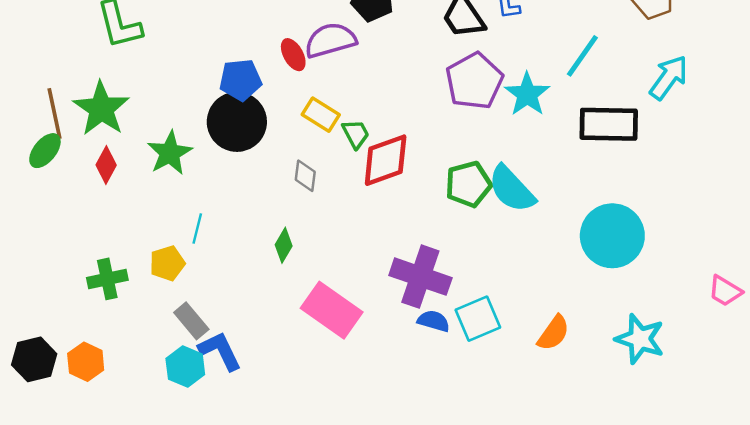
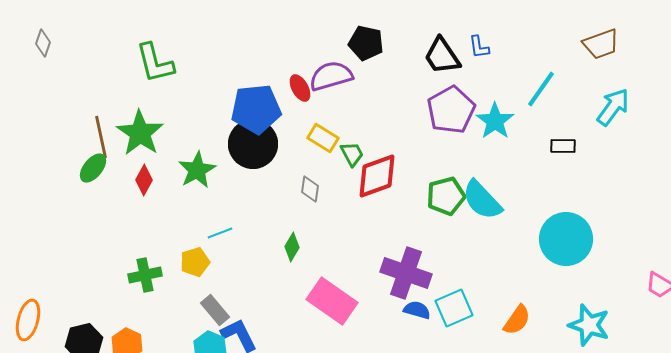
blue pentagon: (240, 80) -> (256, 109), size x1.4
black rectangle: (609, 124) -> (563, 146), size x0.5
cyan line: (197, 229) -> (220, 233), turned 55

